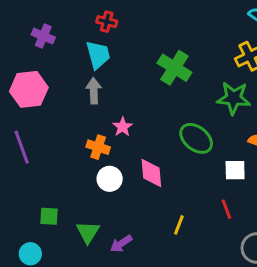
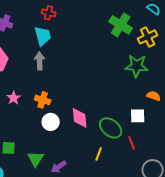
green cross: (174, 68) -> (121, 25), moved
pink star: (123, 127) -> (14, 98), moved
green ellipse: (196, 138) -> (111, 128), moved

